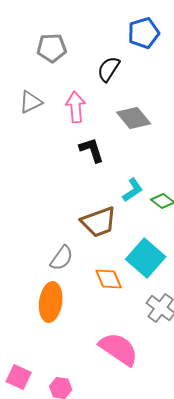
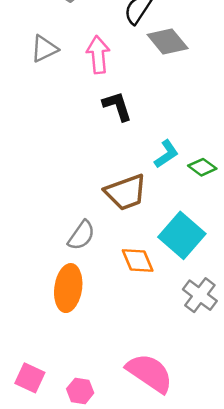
gray diamond: (134, 118) -> (168, 41), moved
pink semicircle: (119, 349) -> (150, 373), moved

